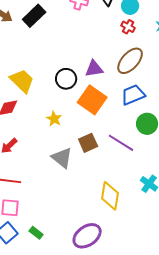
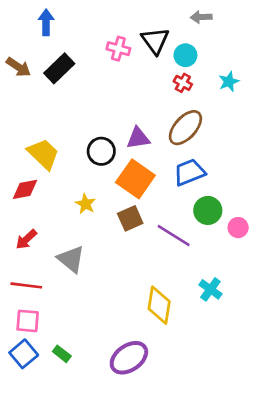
brown square: (88, 143) -> (130, 218), moved
gray triangle: (62, 158) -> (71, 259), moved

